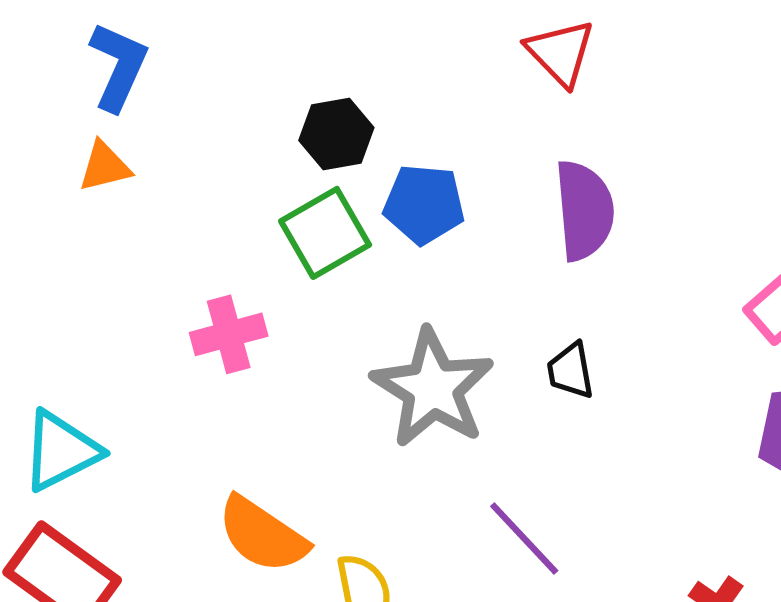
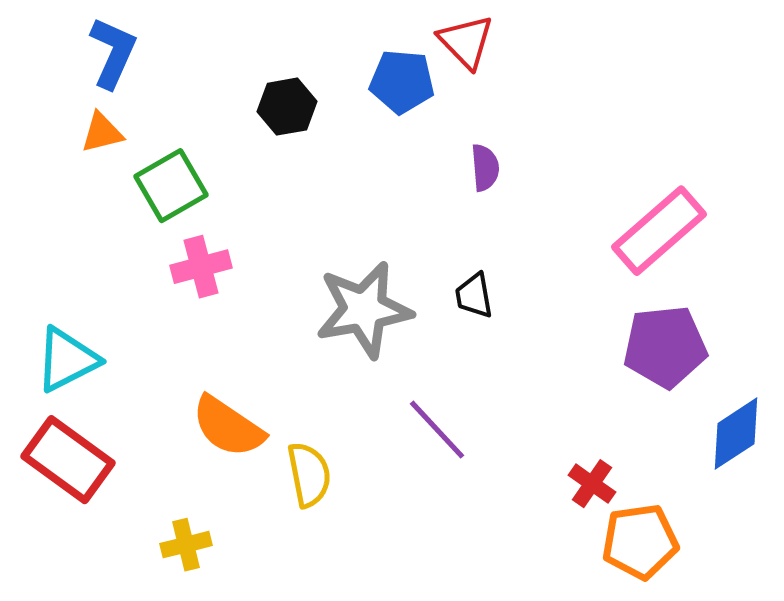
blue pentagon: (424, 204) -> (402, 82), moved
purple semicircle: (584, 210) -> (485, 168), size x0.6
green square: (325, 233) -> (171, 186), moved
gray star: (433, 388) -> (364, 310), turned 30

